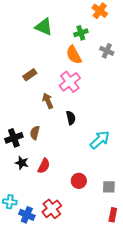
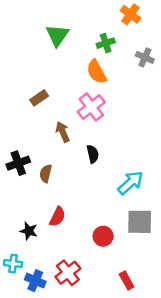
green triangle: (44, 27) -> (57, 35), turned 42
gray cross: (107, 51) -> (145, 57), moved
black cross: (14, 138) -> (18, 163), moved
black star: (22, 163) -> (29, 231), moved
gray square: (109, 187) -> (140, 222), moved, size x1.5
red rectangle: (113, 215) -> (127, 281), moved, turned -40

